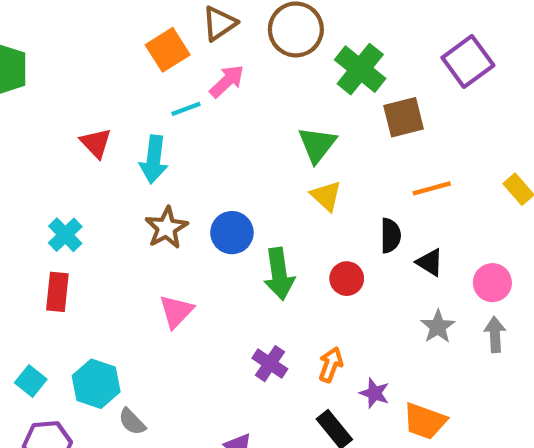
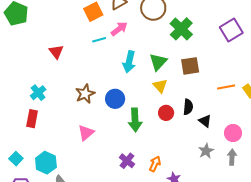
brown square: (404, 117) -> (190, 66), moved
cyan arrow: (154, 159) -> (129, 62), moved
orange line: (432, 188) -> (226, 87), moved
red circle: (347, 279) -> (166, 113), moved

